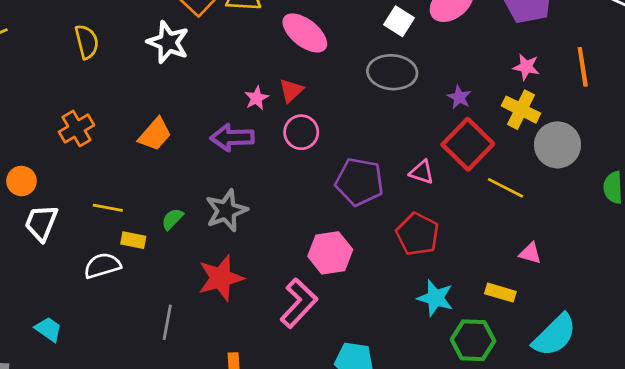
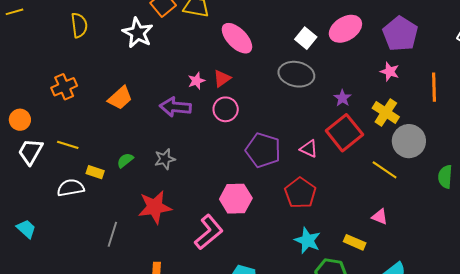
pink star: (526, 67) -> (390, 72), moved
yellow line: (505, 188) -> (385, 170), moved
yellow line: (108, 208) -> (68, 145), moved
gray star: (226, 210) -> (165, 159), size x0.7

